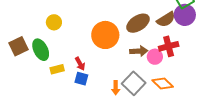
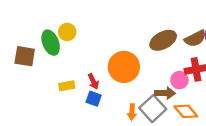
orange circle: (105, 35) -> (124, 67), moved
brown square: (19, 46) -> (25, 56), turned 30
green ellipse: (41, 50) -> (51, 43), moved
brown arrow: (139, 51) -> (165, 93), moved

